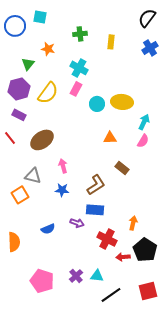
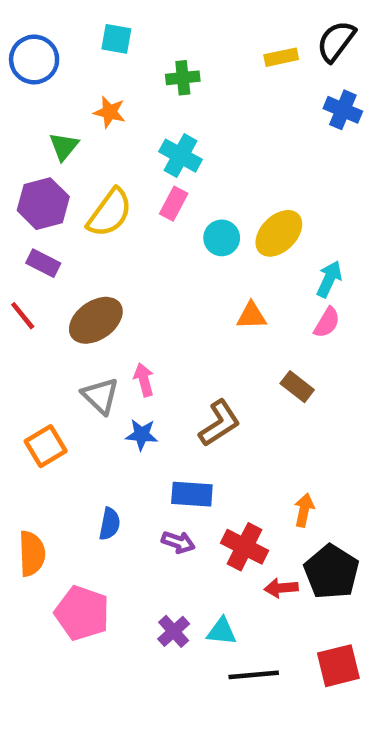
cyan square: (40, 17) -> (116, 39), moved
yellow rectangle: (111, 42) -> (281, 57), moved, turned 72
blue cross: (150, 48) -> (343, 110), turned -35
yellow ellipse: (122, 102) -> (279, 233), turned -50
brown rectangle: (122, 168) -> (297, 387), moved
gray triangle: (33, 176) -> (100, 396), moved, turned 30
blue rectangle: (95, 210) -> (192, 494), moved
purple arrow: (77, 223) -> (178, 542), moved
blue semicircle: (48, 229) -> (110, 524), turned -56
pink pentagon: (42, 281) -> (82, 613), moved
black line: (111, 295) -> (254, 675), turned 30

